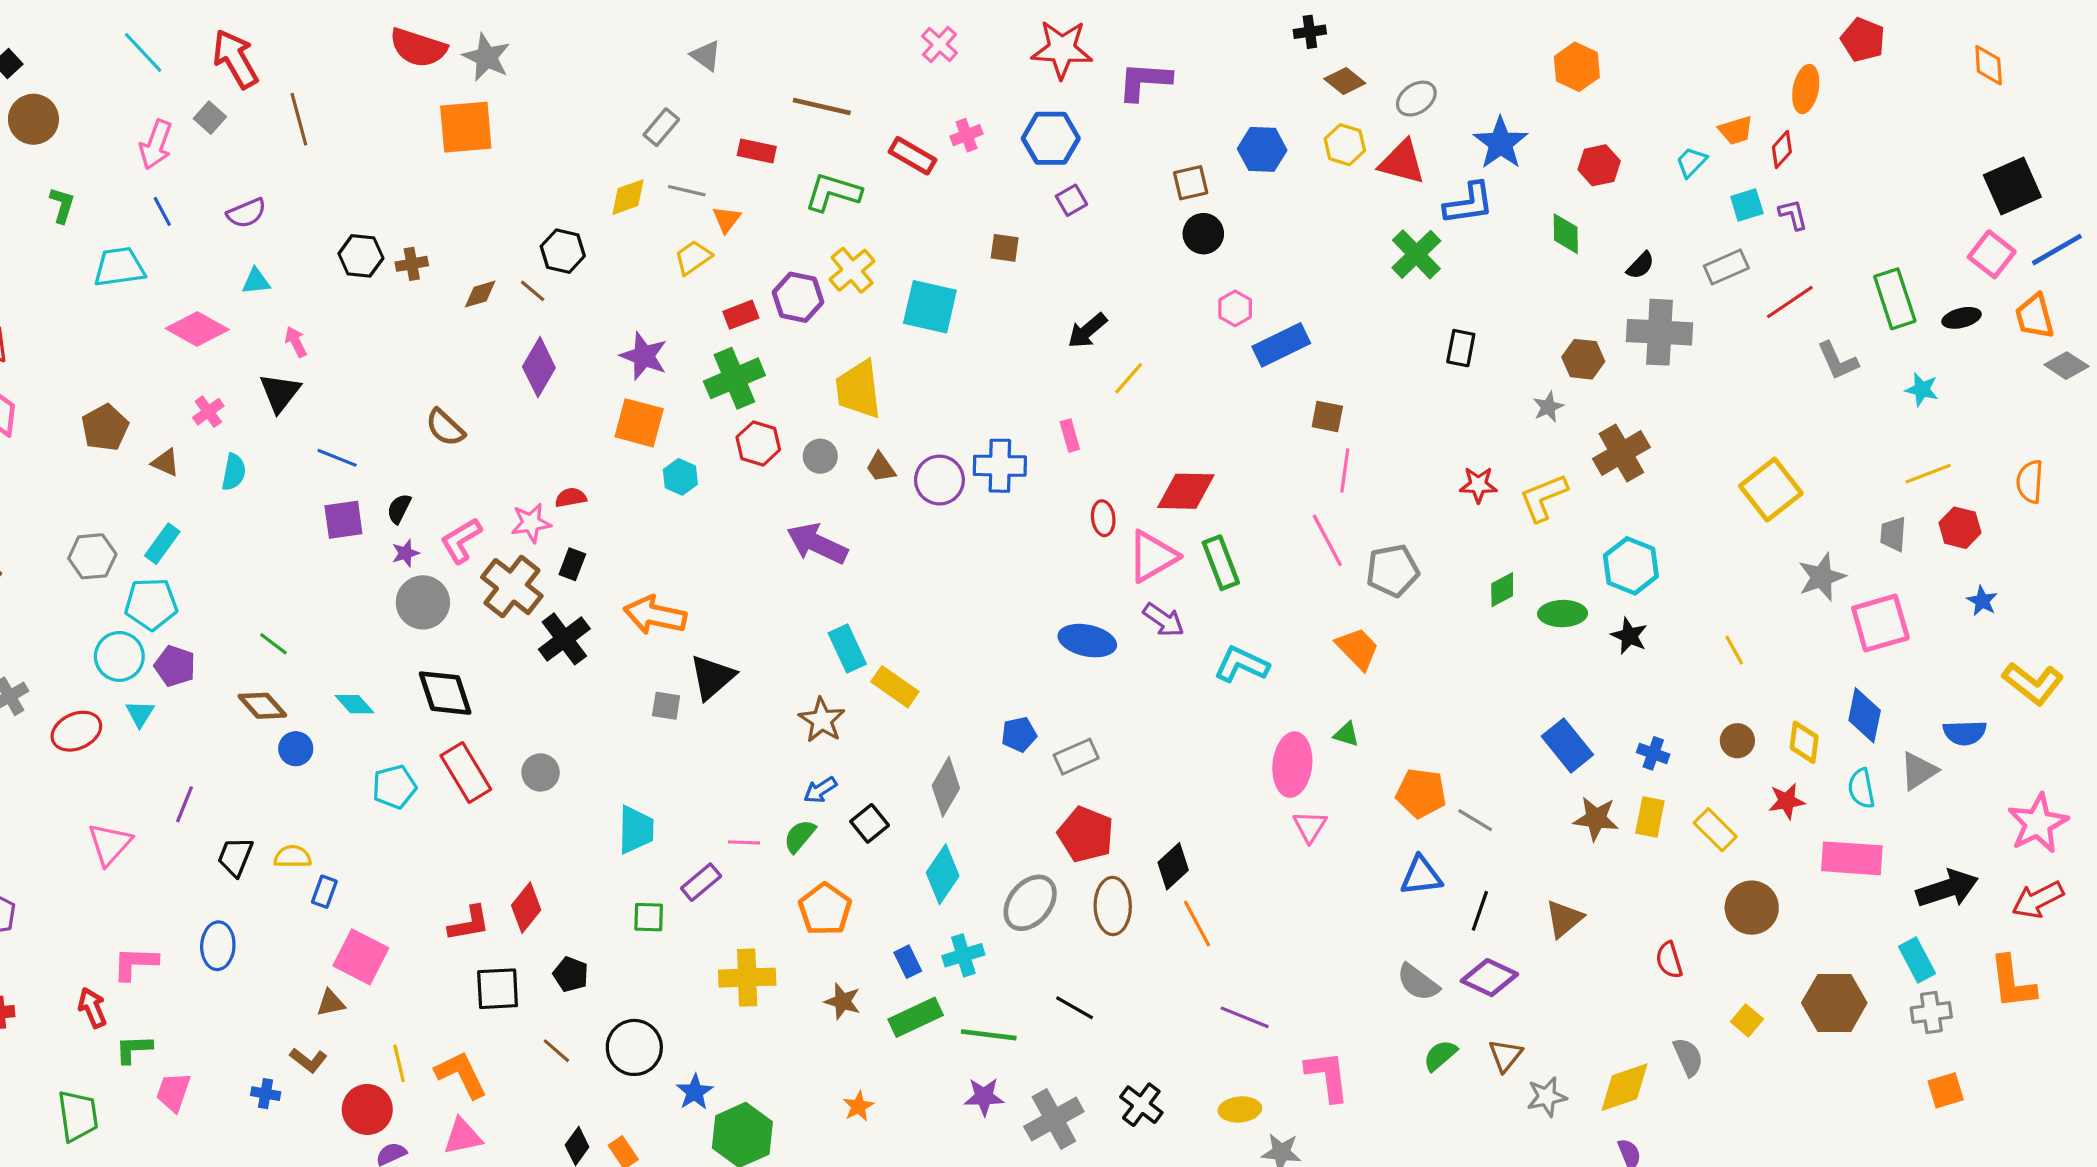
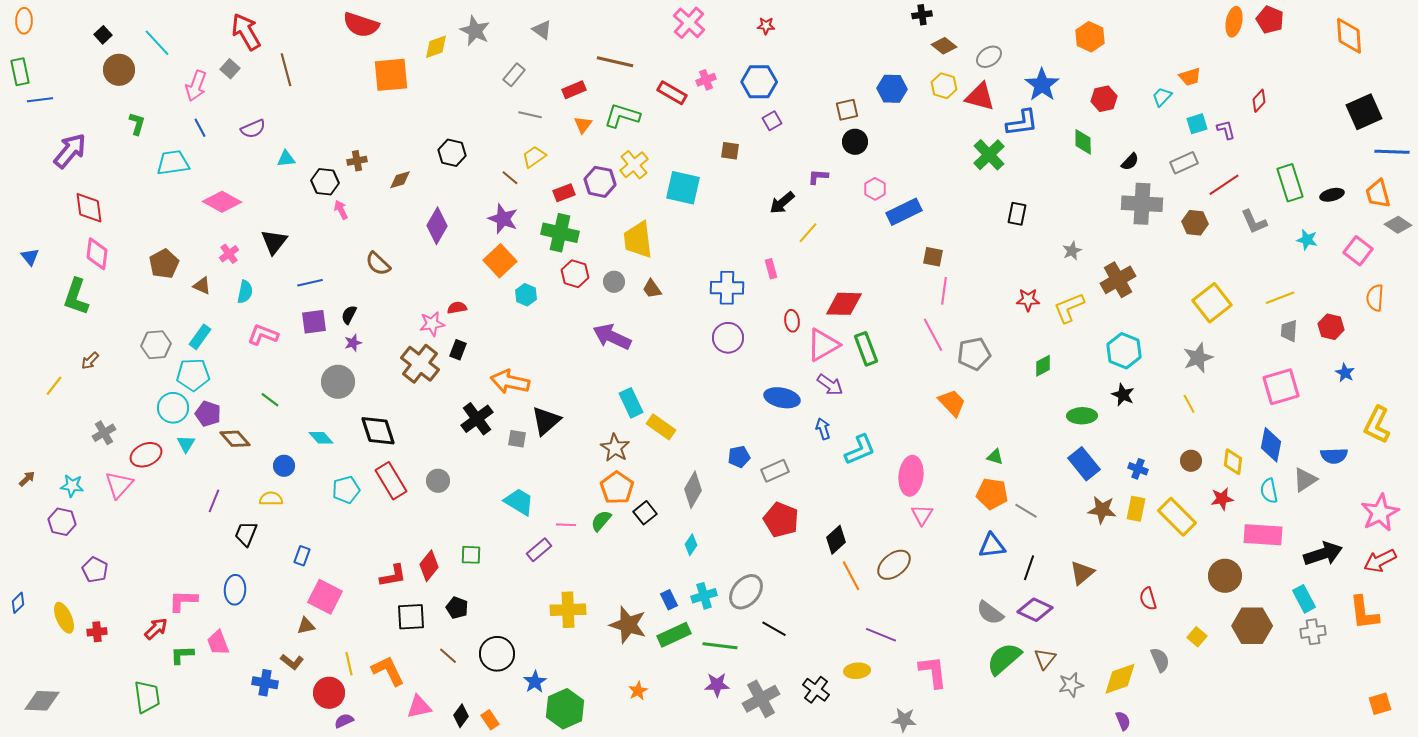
pink cross: (939, 45) -> (689, 23), size x1.4
red star: (1062, 49) -> (766, 26), size x0.5
cyan line: (143, 52) -> (157, 43), moved
gray star: (486, 57) -> (475, 31), moved
orange diamond: (1989, 65) -> (1349, 36), size x1.4
purple L-shape: (1145, 81) -> (818, 177), moved, size x0.6
orange ellipse: (1806, 89) -> (1234, 22), moved
red diamond: (1782, 149) -> (1259, 101), moved
red rectangle: (757, 151) -> (574, 90), turned -35
yellow diamond: (628, 197) -> (436, 47), moved
orange triangle: (726, 219) -> (583, 125), moved
blue line: (2057, 250) -> (1392, 152), turned 32
pink square: (1992, 254) -> (1358, 251), moved
black hexagon: (361, 256) -> (325, 182), moved
cyan triangle: (256, 281) -> (286, 159), moved
brown line: (533, 291) -> (510, 178), moved
pink arrow: (296, 342) -> (341, 210), moved
brown hexagon: (1583, 359) -> (1195, 223), moved
green cross: (734, 378) -> (560, 233), turned 36
orange square: (639, 423) -> (500, 261), turned 32
blue line: (337, 458) -> (310, 283), turned -35
yellow line: (1928, 474) -> (1280, 298), moved
purple circle: (939, 480) -> (728, 338), moved
pink L-shape: (461, 540) -> (263, 335), moved, turned 52
gray star: (1822, 577) -> (1198, 358), moved
gray circle: (423, 602) -> (338, 382), moved
green ellipse: (1563, 614) -> (1082, 416), moved
black cross: (564, 639) -> (477, 419), moved
cyan L-shape: (1241, 664) -> (860, 450), moved, turned 132
yellow L-shape: (2033, 683) -> (1377, 425), turned 78
brown diamond: (262, 706) -> (235, 439), moved
green triangle: (1346, 734) -> (995, 457), moved
blue arrow: (820, 790) -> (823, 429), moved, turned 105
cyan trapezoid: (636, 830) -> (519, 502), moved, turned -60
yellow rectangle: (1715, 830) -> (1177, 517), size x1.4
pink triangle: (110, 844) -> (119, 485), moved
yellow semicircle: (293, 857) -> (271, 499), moved
cyan diamond: (943, 874) -> (691, 545), size x0.6
gray ellipse: (1030, 903) -> (746, 592), moved
brown ellipse: (1113, 906) -> (894, 565), moved, turned 52
brown circle: (1752, 908) -> (1225, 576), moved
orange pentagon: (825, 909) -> (617, 488), moved
green square: (649, 917) -> (471, 555), moved
brown star: (843, 1001) -> (628, 625), size x1.6
red arrow: (92, 1008) -> (156, 629), turned 70
green semicircle: (1440, 1055) -> (1004, 659), size x1.6
orange square: (1946, 1090) -> (1380, 704), moved
pink trapezoid: (173, 1092) -> (218, 643), moved, turned -40
blue cross: (266, 1094) -> (265, 683), size x1.4
yellow ellipse: (1240, 1109) -> (857, 671), moved
pink triangle: (463, 1136) -> (419, 707), moved

